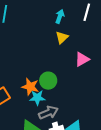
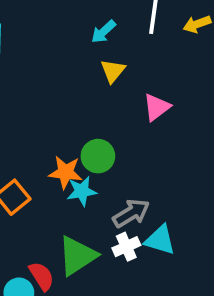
cyan arrow: (60, 16) -> (103, 32), turned -144
gray arrow: (48, 113) -> (131, 213), moved

